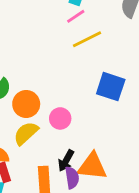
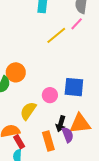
pink line: (76, 16) -> (77, 24), moved
blue square: (111, 87) -> (74, 87), moved
orange circle: (26, 104) -> (16, 72), moved

